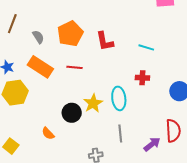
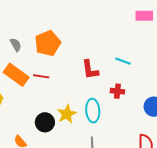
red L-shape: (105, 41) -> (90, 70), moved
red line: (75, 67) -> (41, 76), moved

